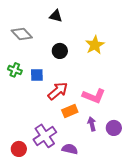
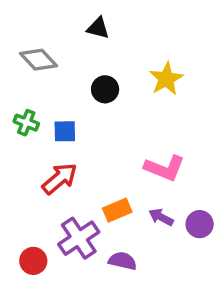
red arrow: (58, 91) -> (60, 179), moved
orange rectangle: (70, 111) -> (117, 210), moved
purple arrow: (92, 124) -> (161, 217), turned -48

